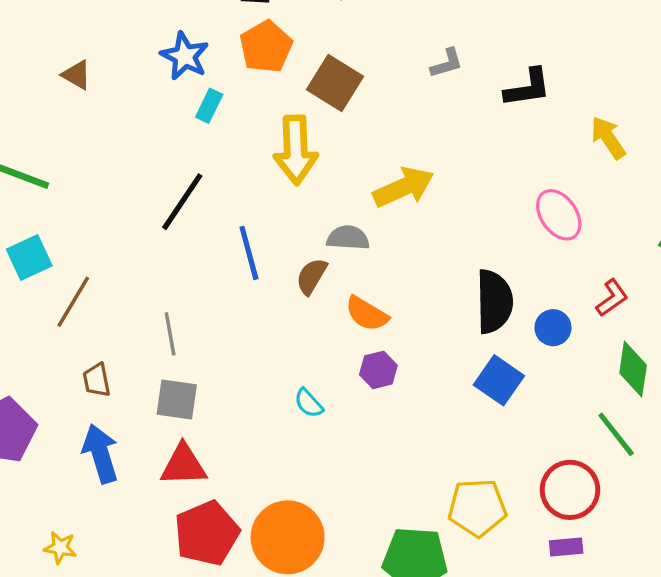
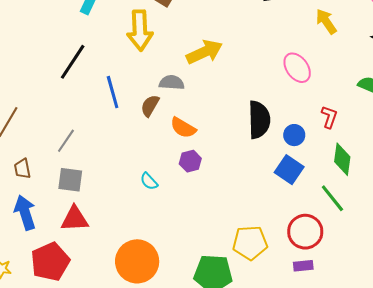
red L-shape: (612, 298) -> (329, 117), turned -35
gray line: (170, 334) -> (66, 141), turned 45
blue square: (499, 380) -> (289, 170), moved
red pentagon: (207, 533) -> (50, 262), moved

